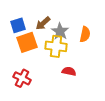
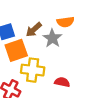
orange semicircle: (85, 34) -> (65, 22), moved, turned 70
yellow cross: (56, 46) -> (33, 70), moved

